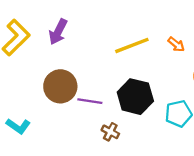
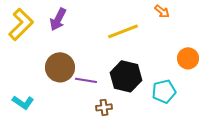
orange arrow: (176, 44) -> (162, 11), moved
brown cross: (110, 132) -> (104, 107), turned -35

